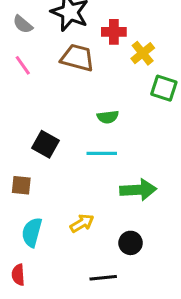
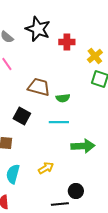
yellow cross: (143, 53) -> (95, 56), moved
brown trapezoid: (77, 58) -> (39, 87), moved
black circle: (131, 243) -> (76, 191), moved

